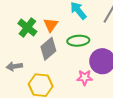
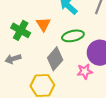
gray diamond: (48, 49) -> (55, 59), moved
gray arrow: (14, 66) -> (13, 59), moved

